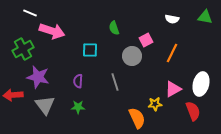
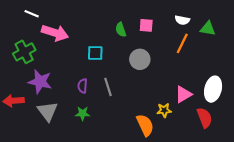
green triangle: (205, 17) -> (208, 29), moved
pink square: (146, 40) -> (146, 25), moved, turned 32
orange line: (172, 53) -> (182, 43), moved
gray line: (115, 82) -> (108, 87), moved

